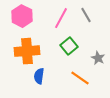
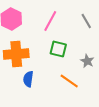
gray line: (86, 15) -> (86, 21), moved
green square: (69, 46) -> (58, 49), turned -36

